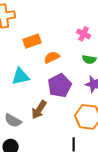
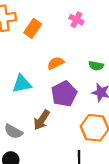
pink cross: (83, 34) -> (76, 20), moved
orange rectangle: (32, 41) -> (33, 28), moved, turned -36

